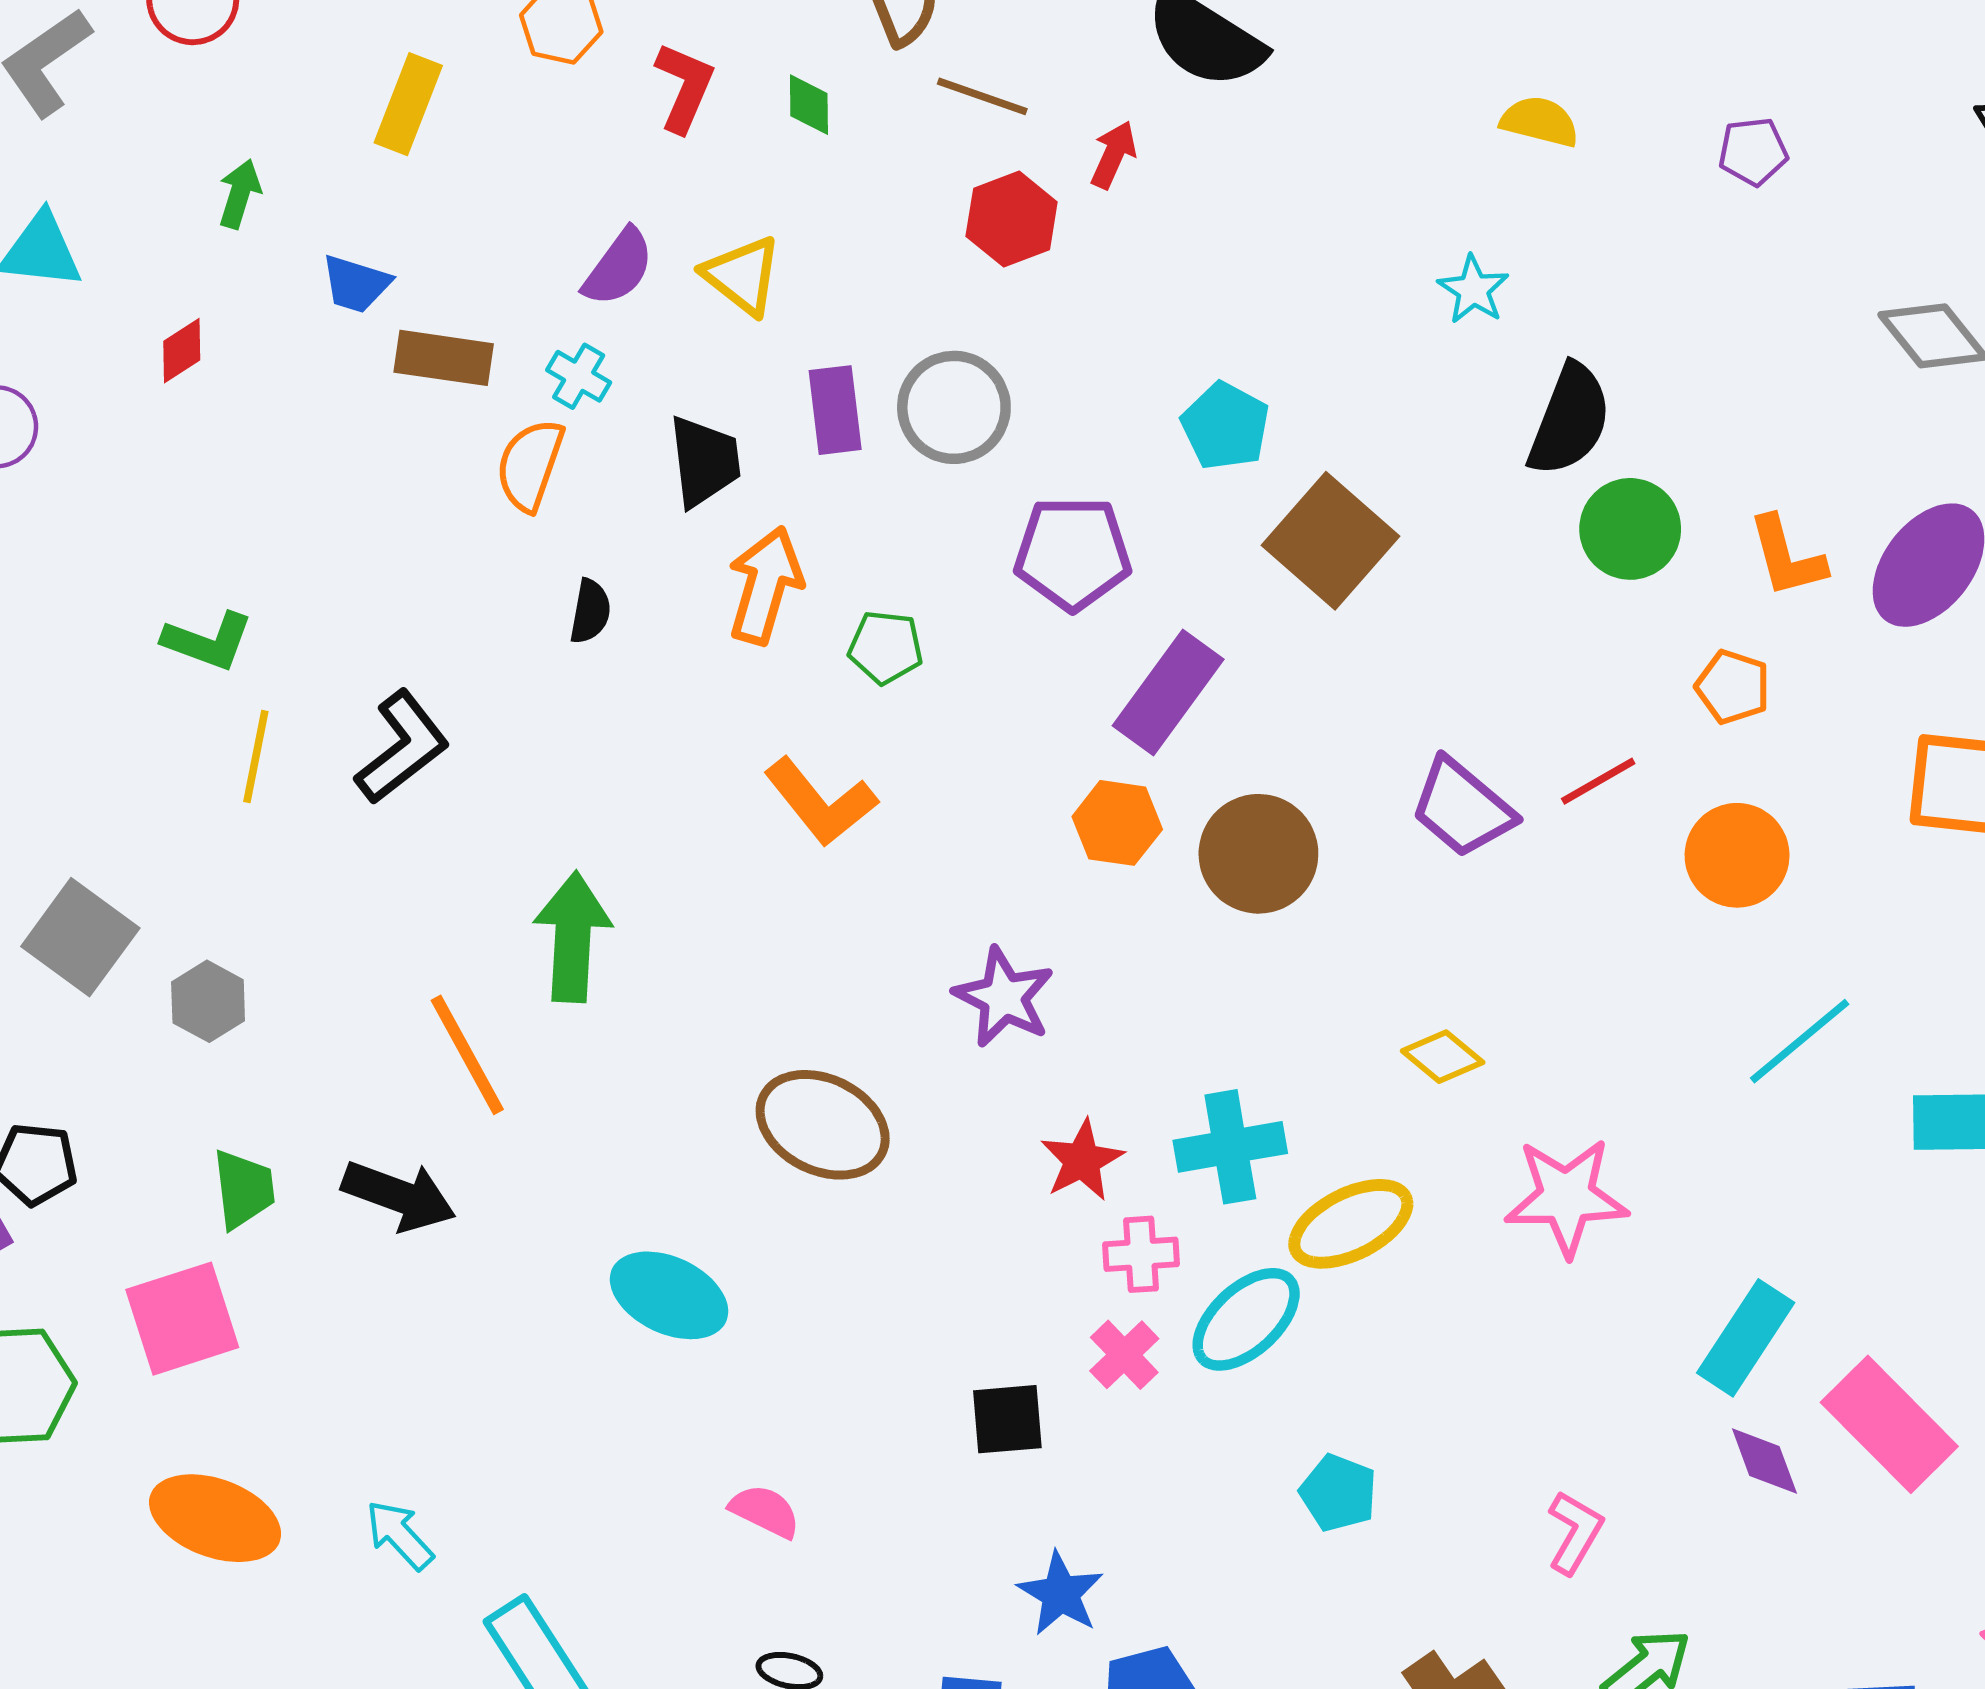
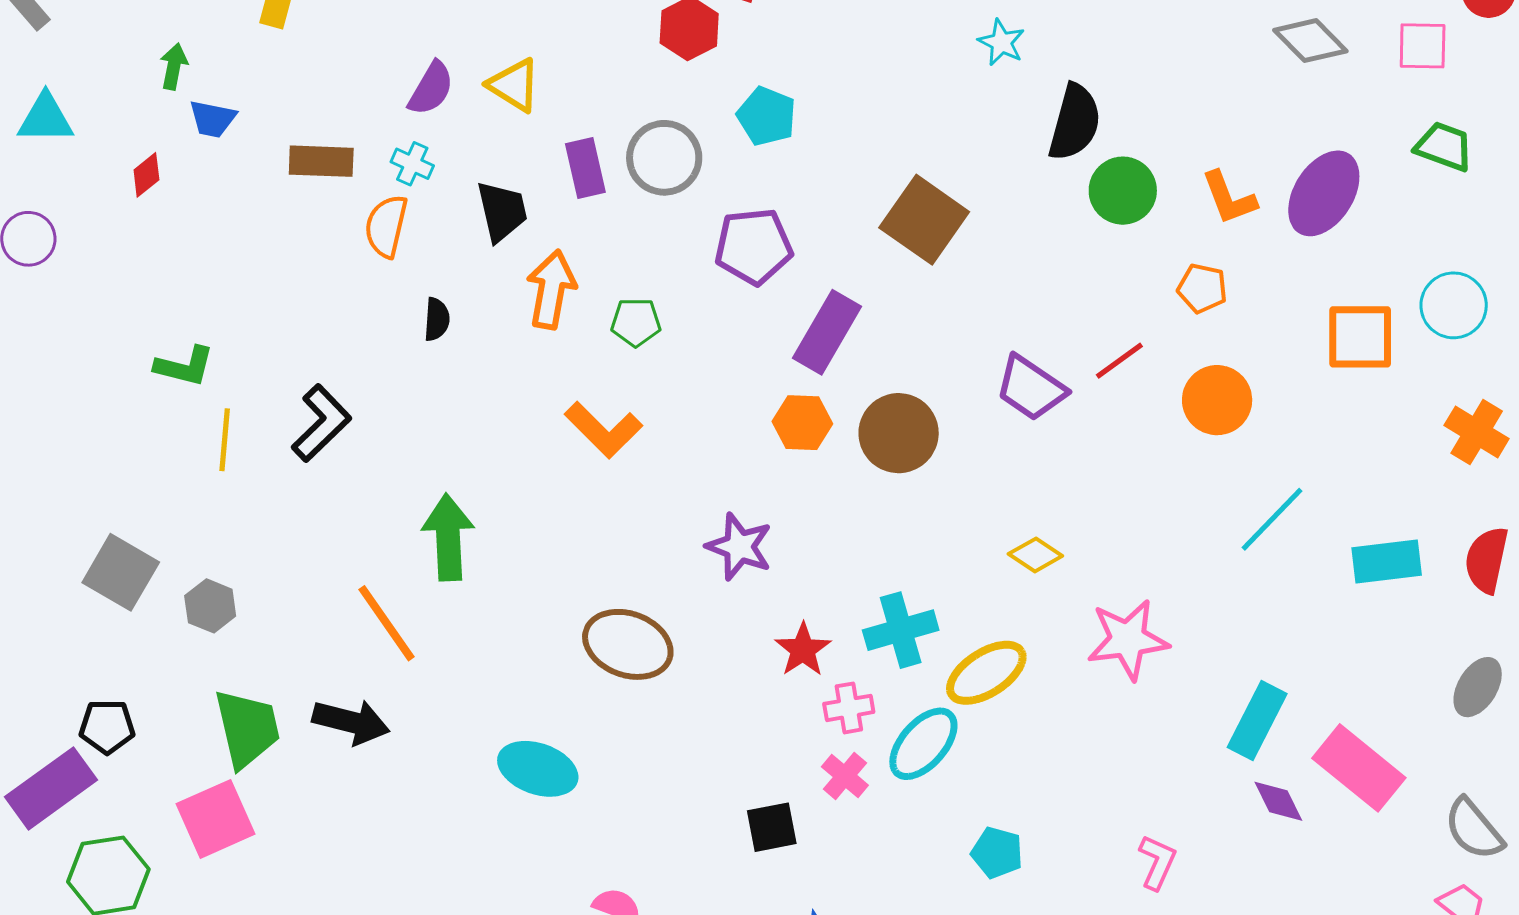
blue trapezoid: (356, 284) -> (213, 119), moved
cyan pentagon: (1225, 426) -> (767, 116), moved
green trapezoid: (243, 1189) -> (247, 728), size x1.5

